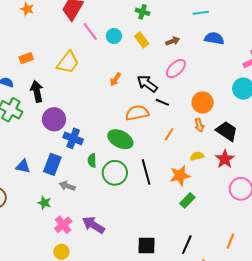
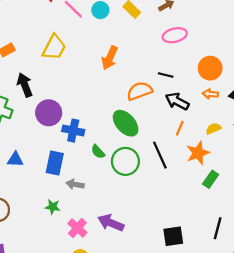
pink ellipse: (176, 69) -> (175, 35), turned 40
orange arrow: (115, 79) -> (110, 58), size x1.5
black arrow: (147, 84) -> (177, 101), moved
orange arrow: (199, 125) -> (210, 94), turned 120
orange line: (169, 134) -> (180, 128), moved
green ellipse: (120, 139) -> (126, 123), turned 30
green semicircle: (92, 160) -> (98, 152), turned -32
blue triangle: (23, 166) -> (15, 159), moved

